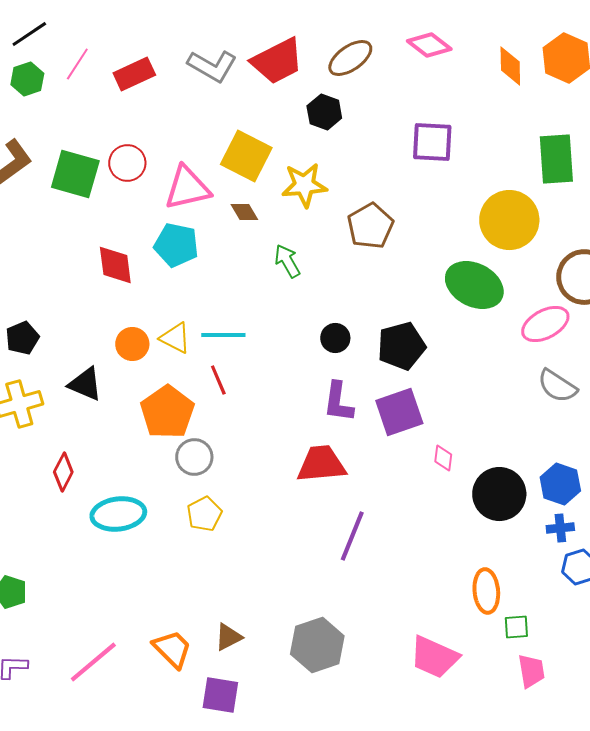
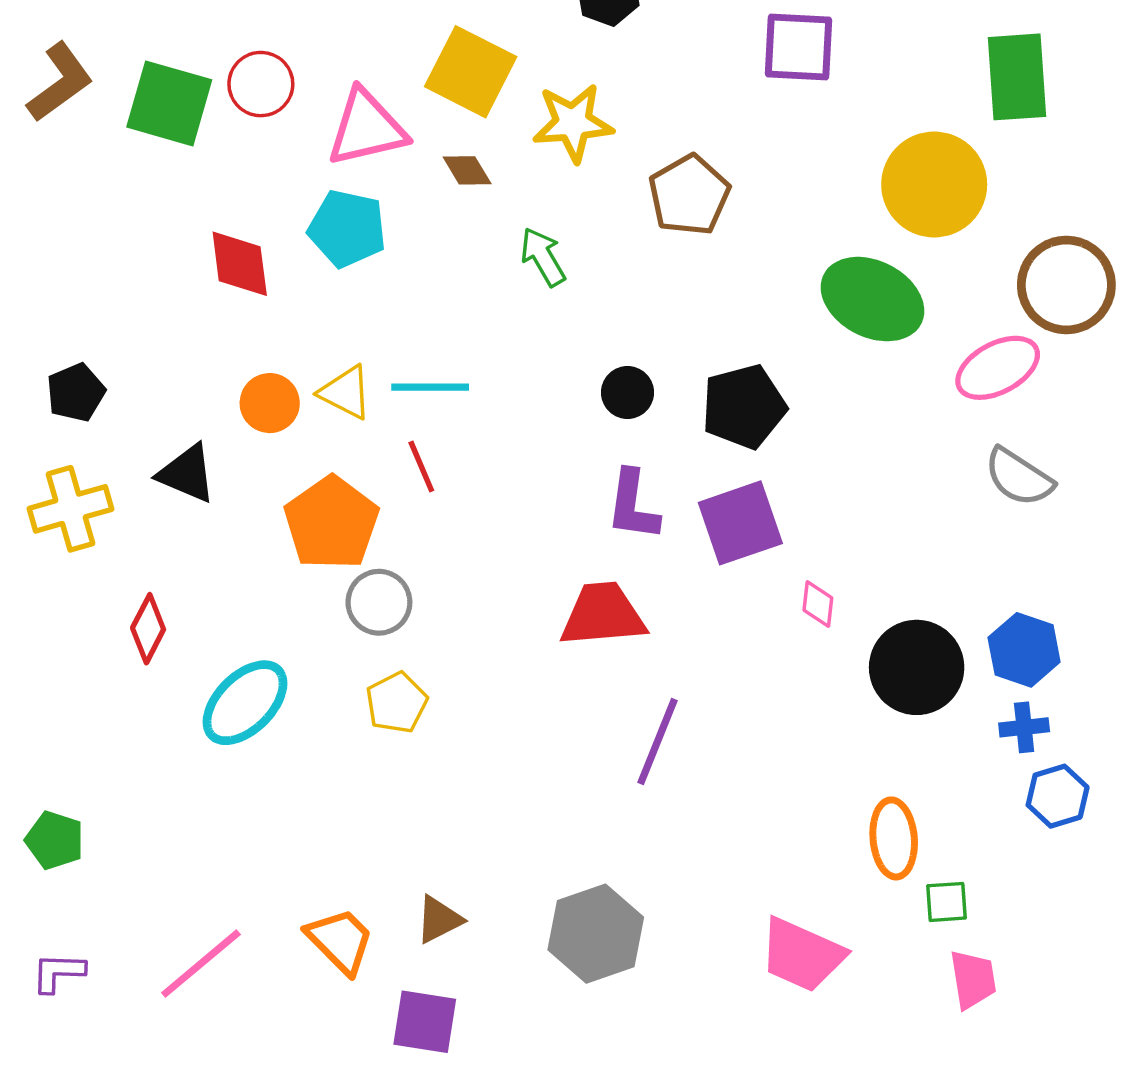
cyan ellipse: (118, 514) -> (245, 703), turned -38

